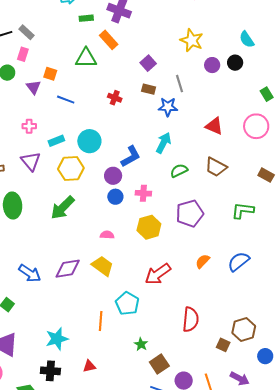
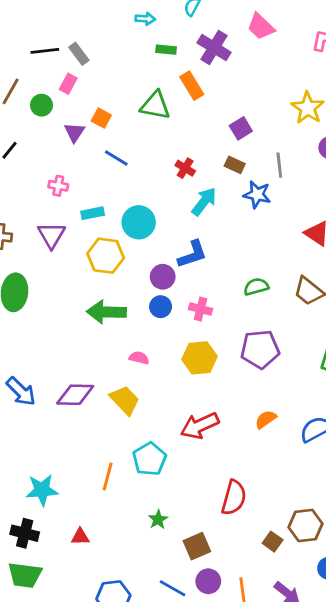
cyan arrow: (163, 143) -> (204, 202), moved
green arrow: (63, 208) -> (106, 312), moved, turned 36
brown square: (159, 364) -> (197, 546), moved

